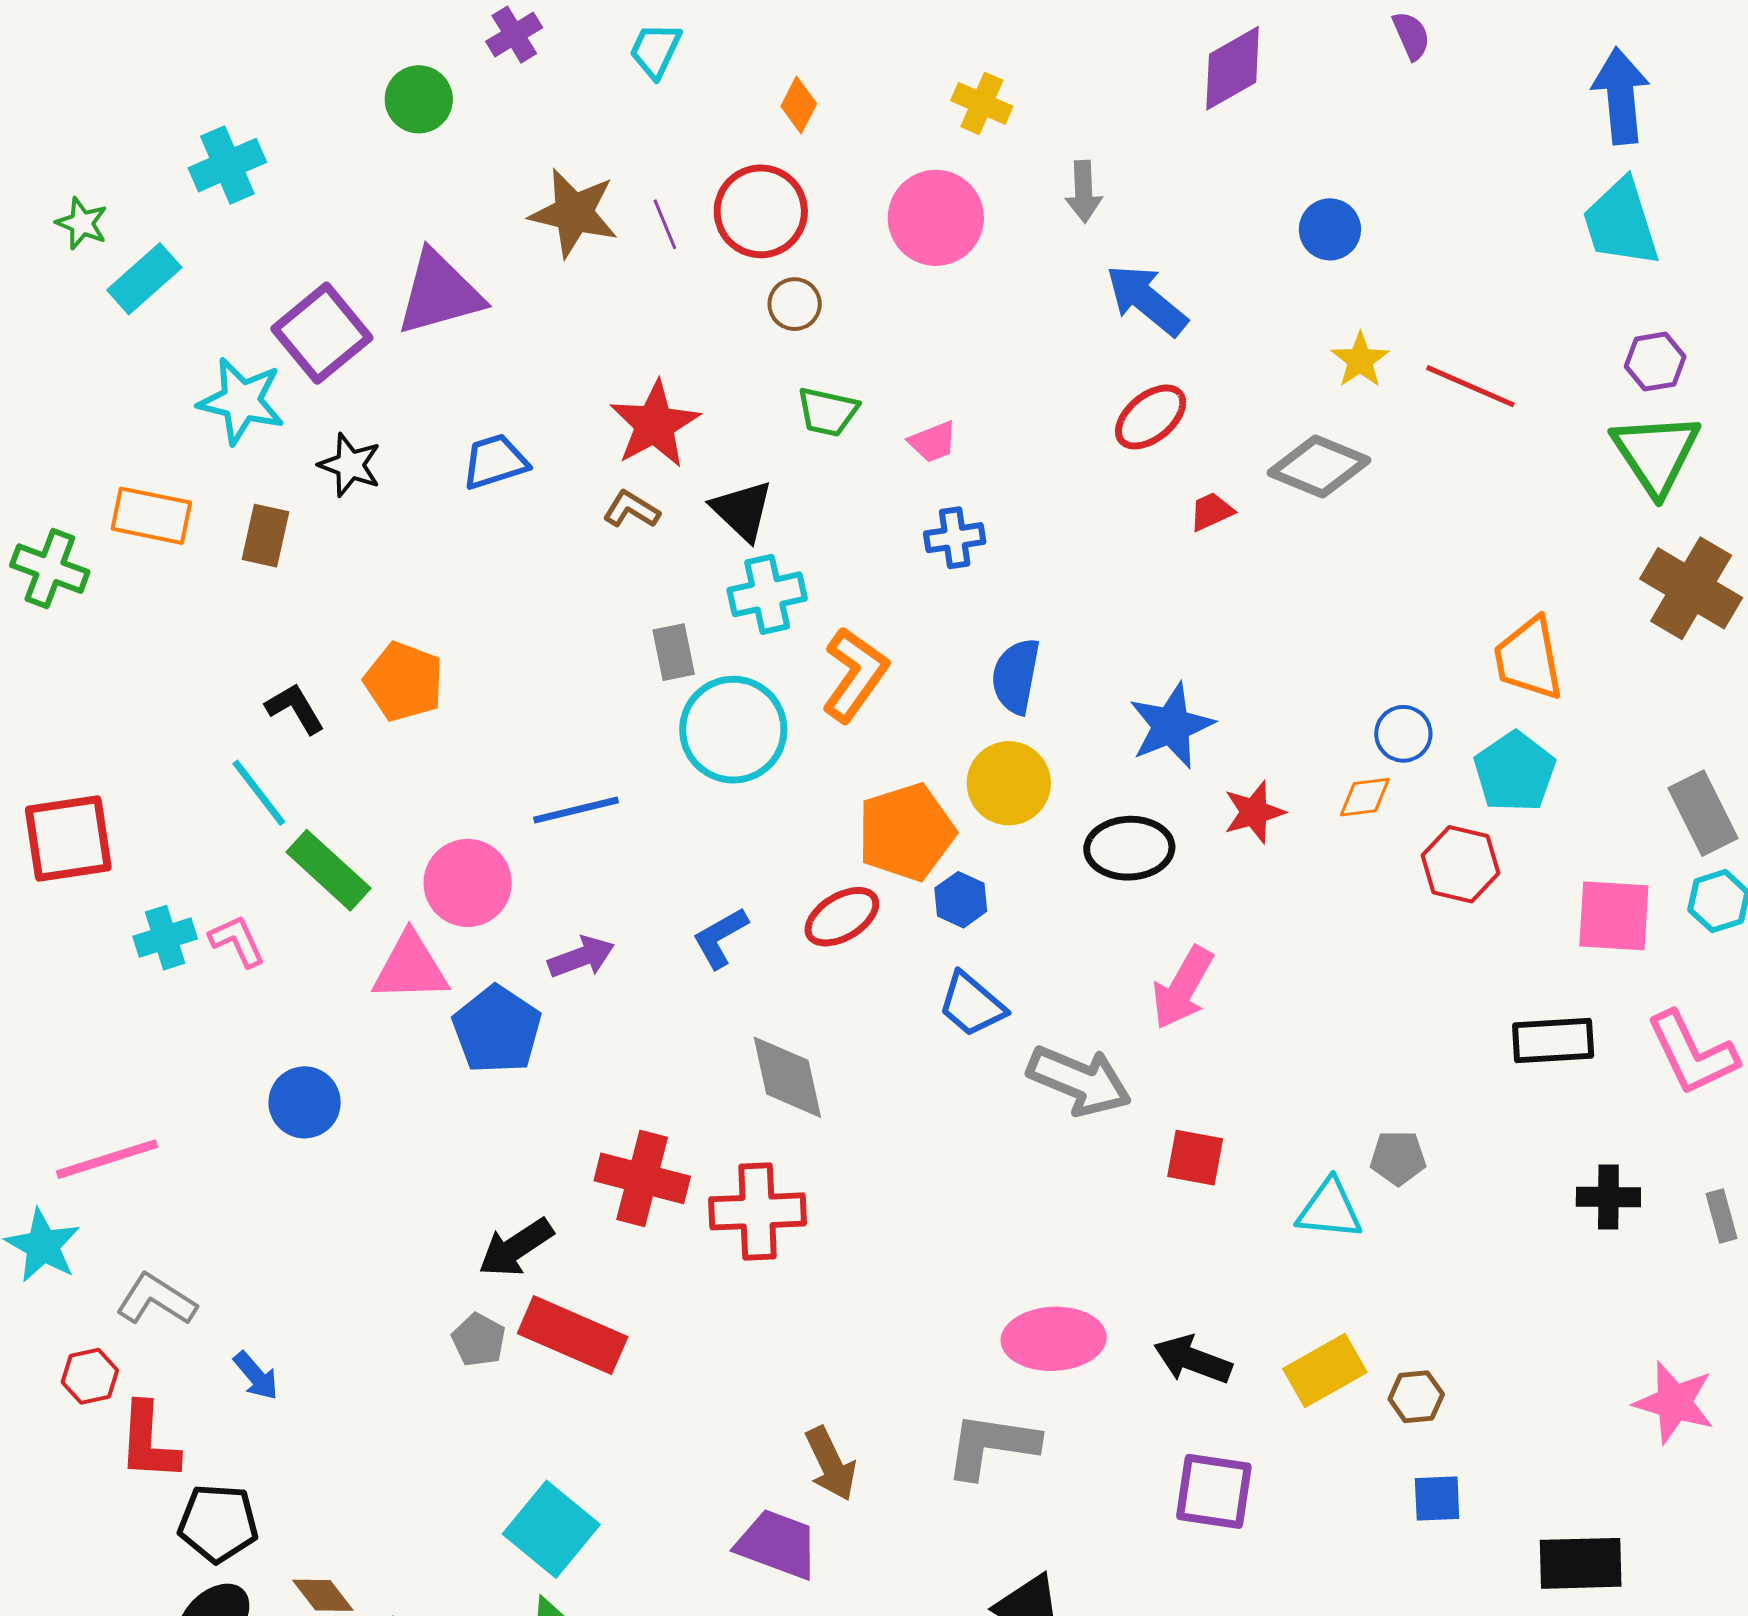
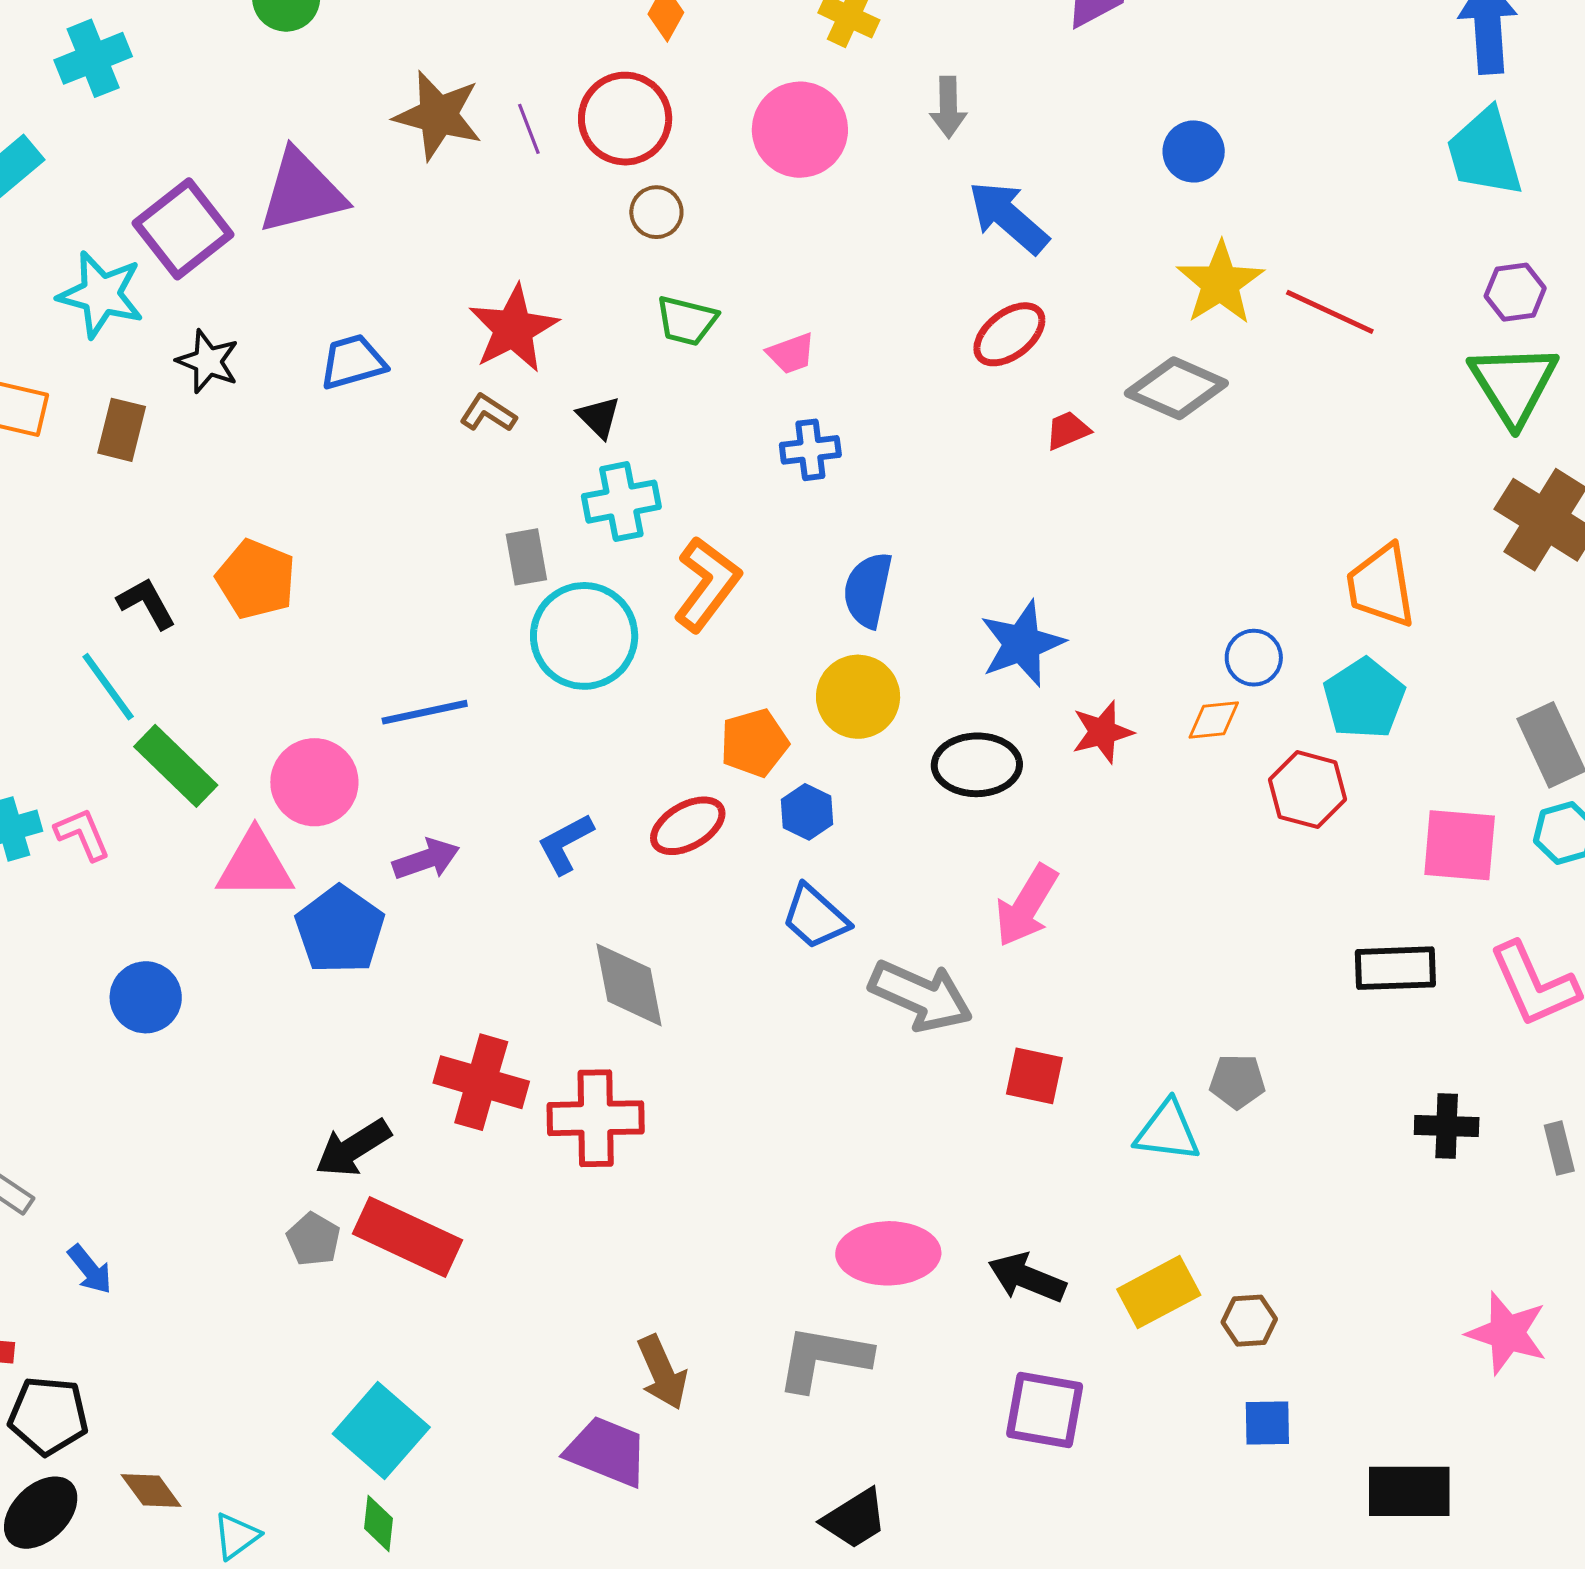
yellow star: (1360, 360) -> (1220, 283), size x1.5
black triangle: (742, 511) -> (599, 417), size x0.7
orange pentagon: (906, 832) -> (754, 743), size x0.7

